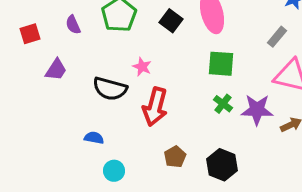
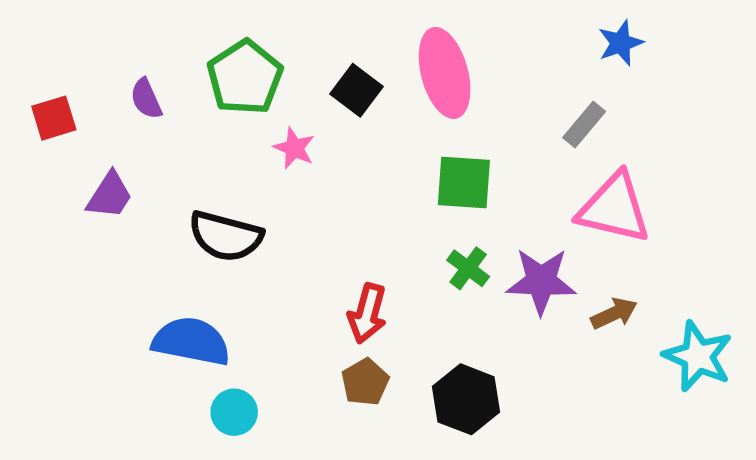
pink star: (142, 67) -> (294, 148), moved
red arrow: (155, 107) -> (367, 313), moved, size x0.7
blue semicircle: (94, 138) -> (191, 341), size x1.8

